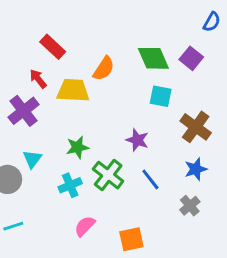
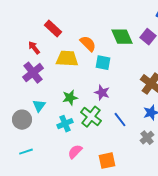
orange semicircle: (104, 69) -> (88, 44), turned -78
red arrow: (38, 79) -> (34, 48), moved
cyan square: (161, 96) -> (103, 63), moved
purple star: (137, 140) -> (102, 93), moved

